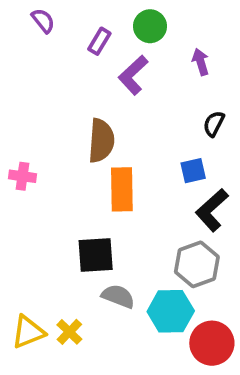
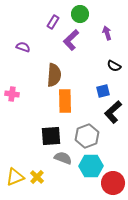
purple semicircle: (43, 21) -> (23, 47), moved, turned -32
black semicircle: (214, 124) -> (114, 66), turned -88
gray hexagon: (197, 264) -> (87, 136), moved

